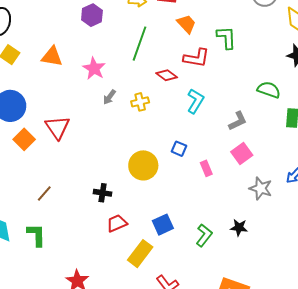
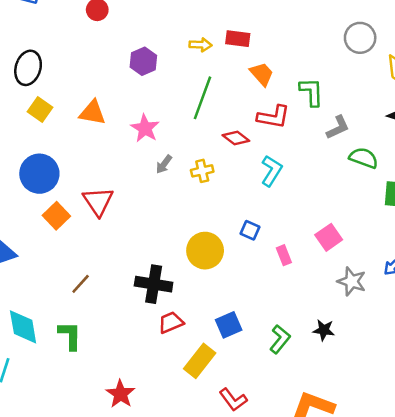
gray L-shape: (238, 121) -> (338, 127), moved
black cross: (103, 193) -> (154, 284), size x1.6

